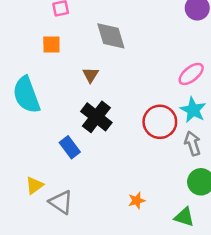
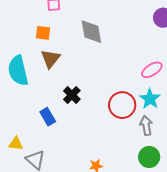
brown triangle: (91, 75) -> (50, 59), moved, size x1.5
black cross: (96, 117) -> (72, 95), size x0.7
yellow triangle: (34, 185) -> (16, 144), turned 35

